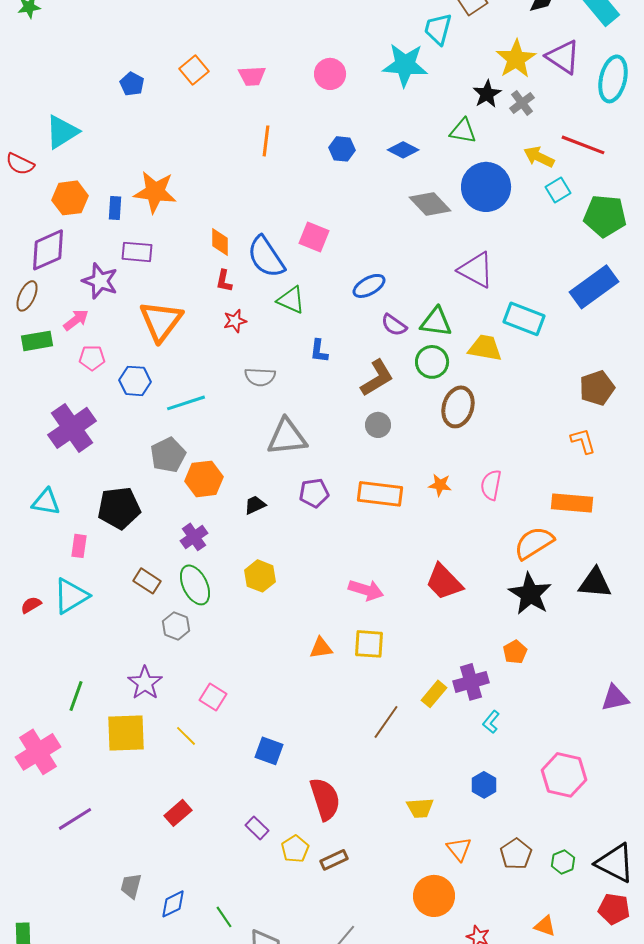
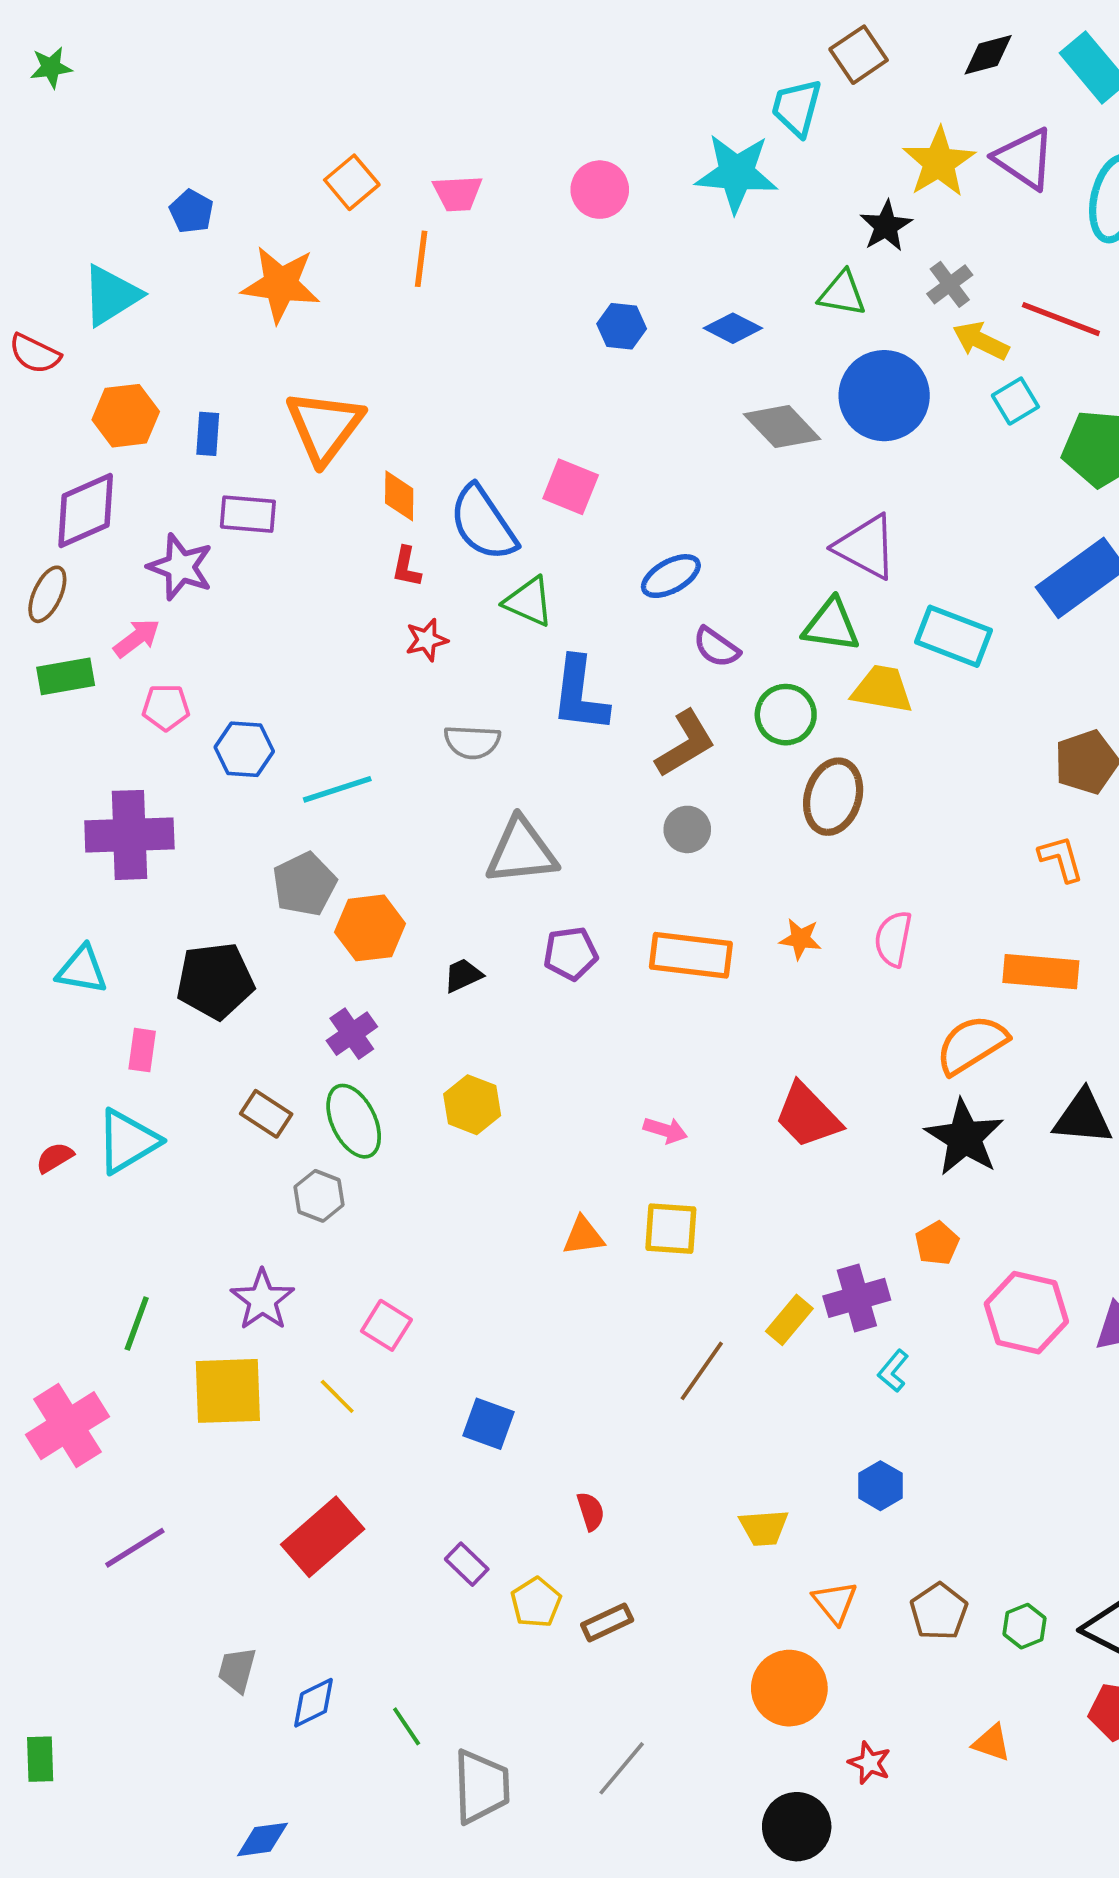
blue pentagon: (132, 84) -> (191, 211), moved
gray cross: (522, 103) -> (950, 284), moved
orange line: (266, 141) -> (421, 259), moved
orange star: (155, 192) -> (281, 284), moved
orange triangle: (161, 321) -> (324, 427), moved
green triangle: (436, 322) -> (831, 625), moved
blue L-shape: (319, 351) -> (580, 695), size x1.8
purple cross: (72, 428) -> (129, 835), turned 33
pink arrow: (366, 590) -> (665, 1130), size x0.7
pink hexagon: (564, 775) -> (1026, 1313), moved
red semicircle: (325, 799) -> (591, 1511), size x0.5
red rectangle: (178, 813) -> (323, 1537), size x1.6

